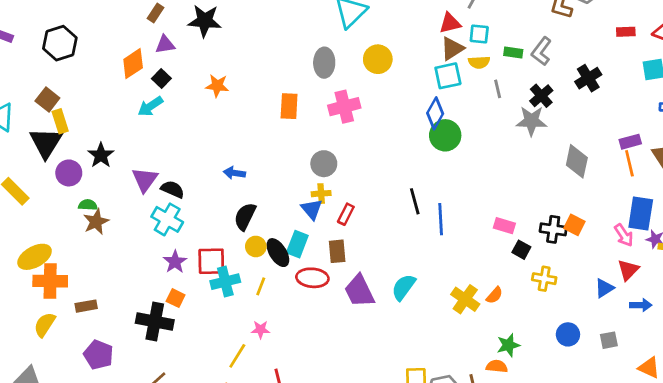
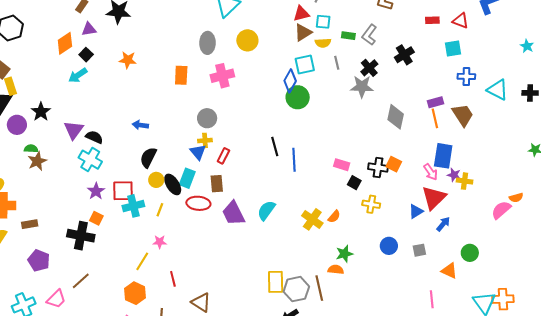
cyan square: (448, 76) -> (305, 64), moved
red triangle: (628, 270) -> (434, 198), size x1.5
blue arrow: (641, 305) -> (443, 224), turned -49

